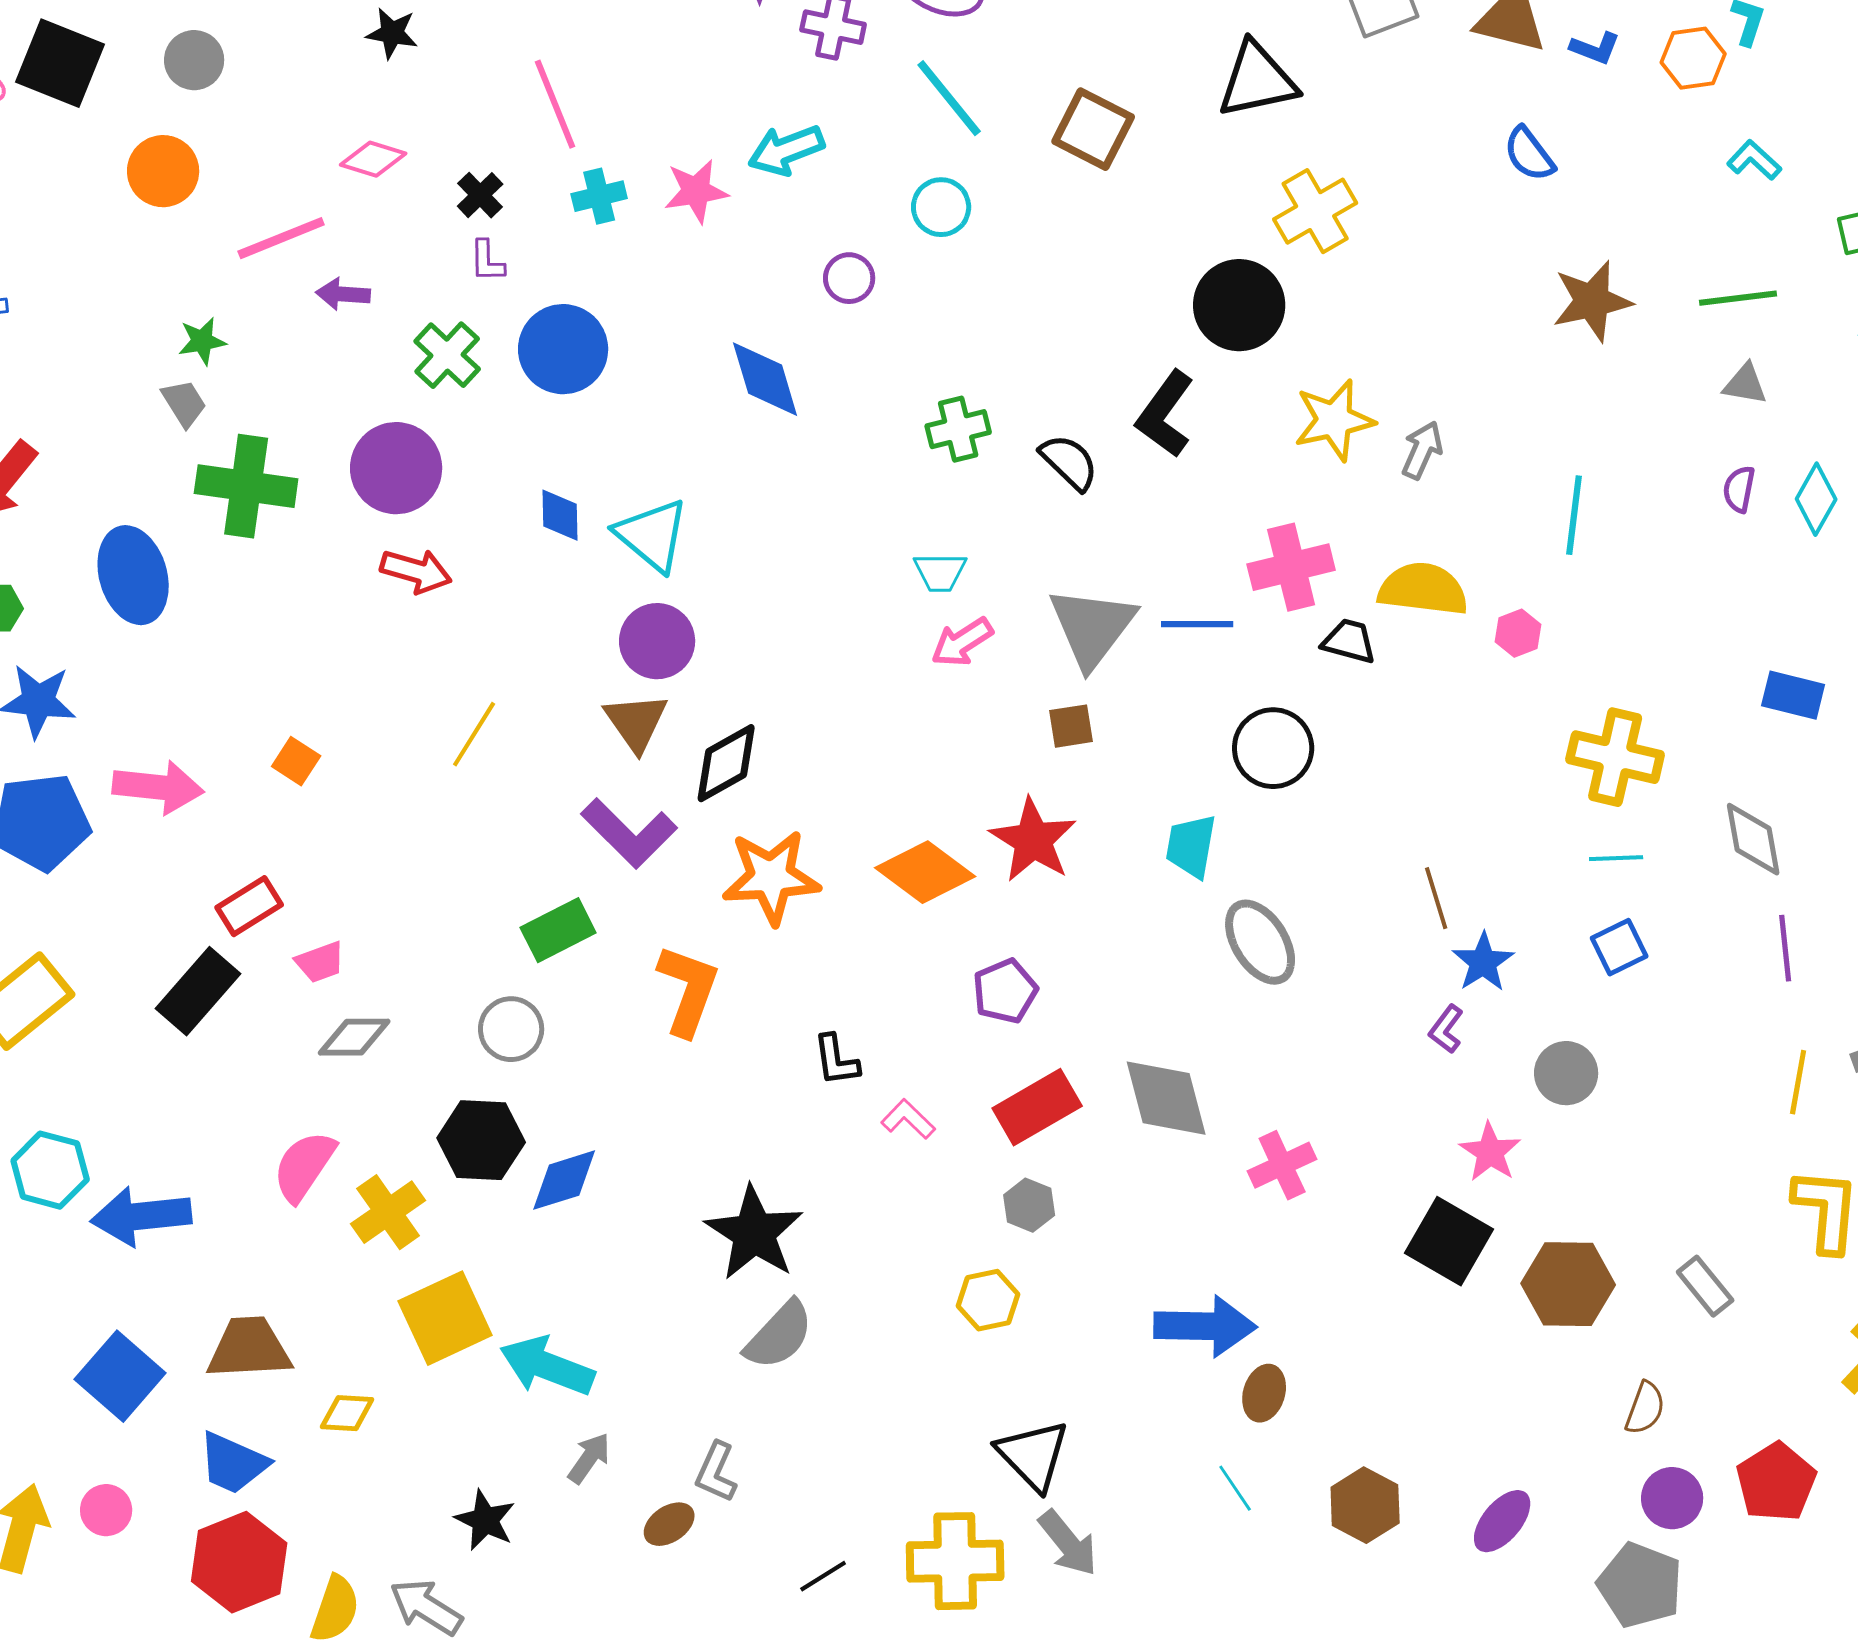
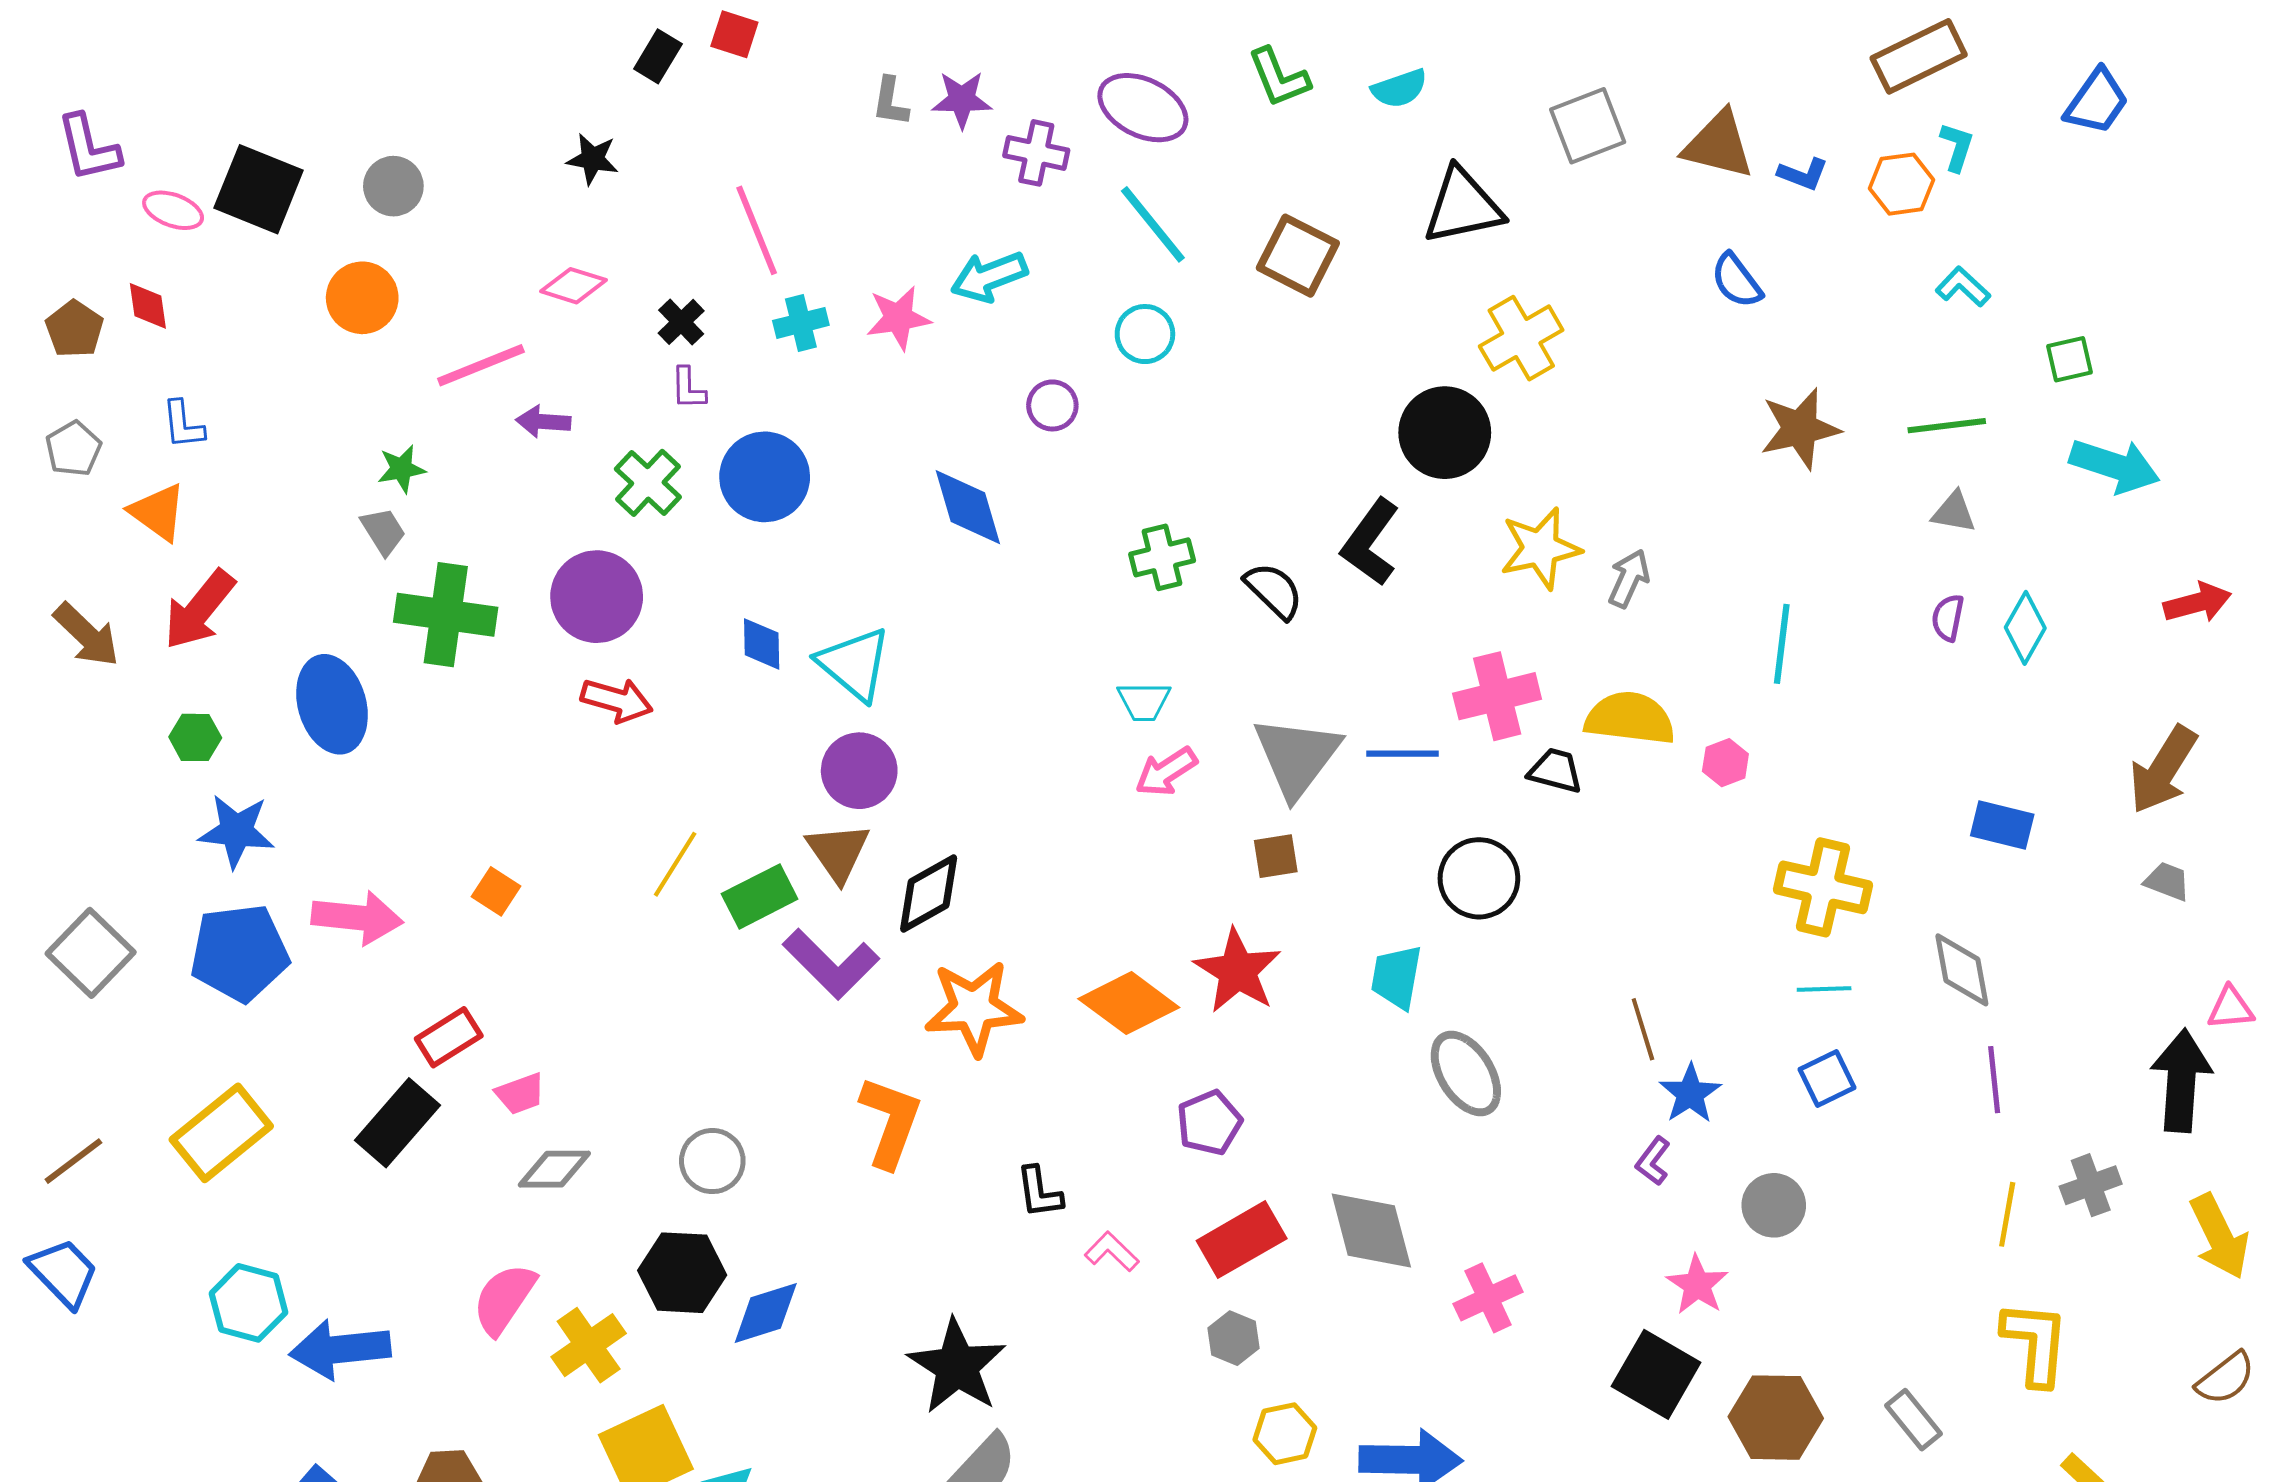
green rectangle: (558, 930) -> (760, 896), moved
yellow hexagon: (988, 1300) -> (1285, 1434), moved

